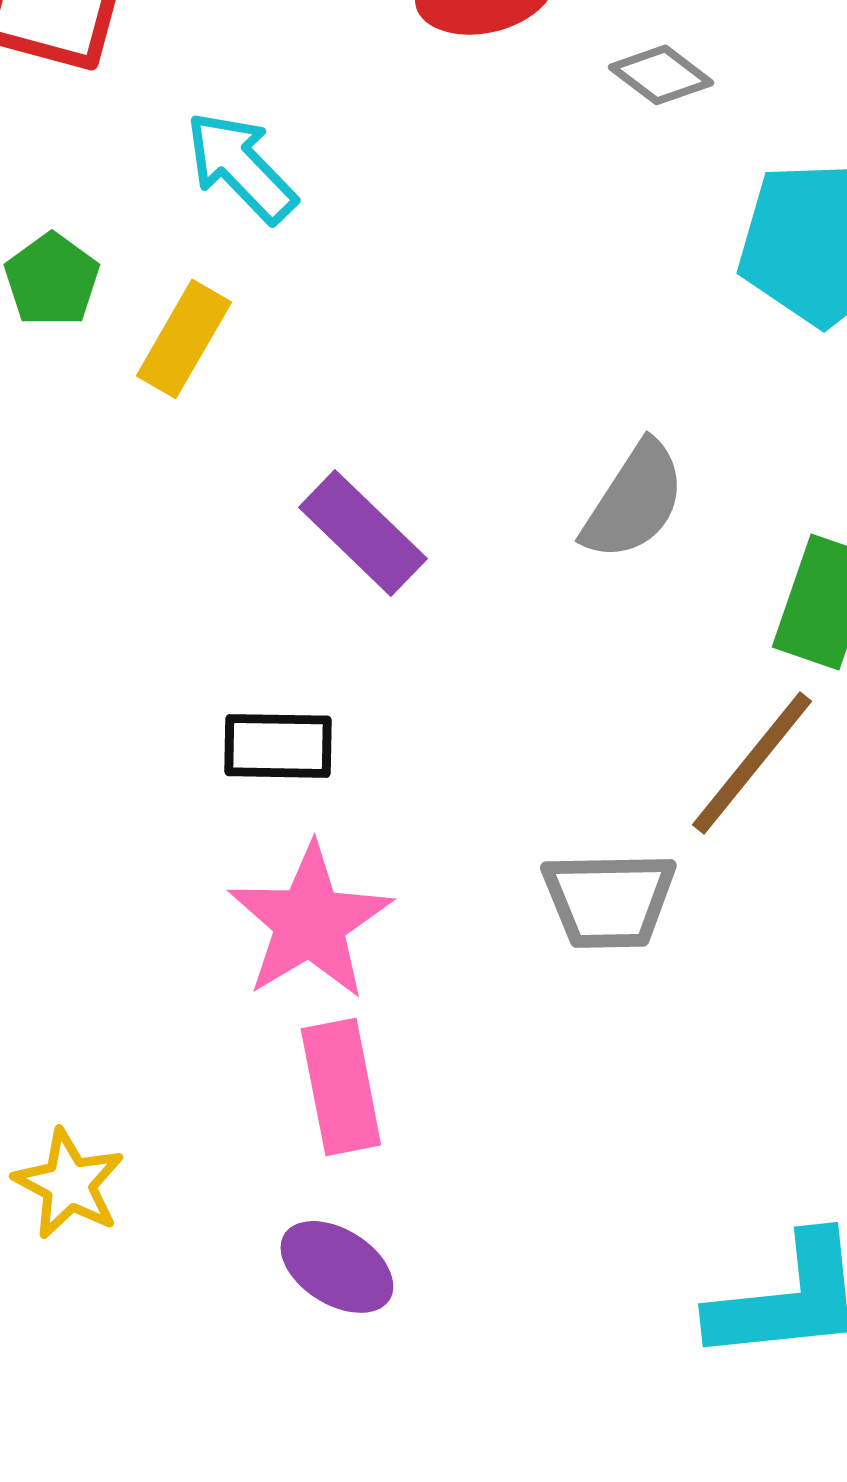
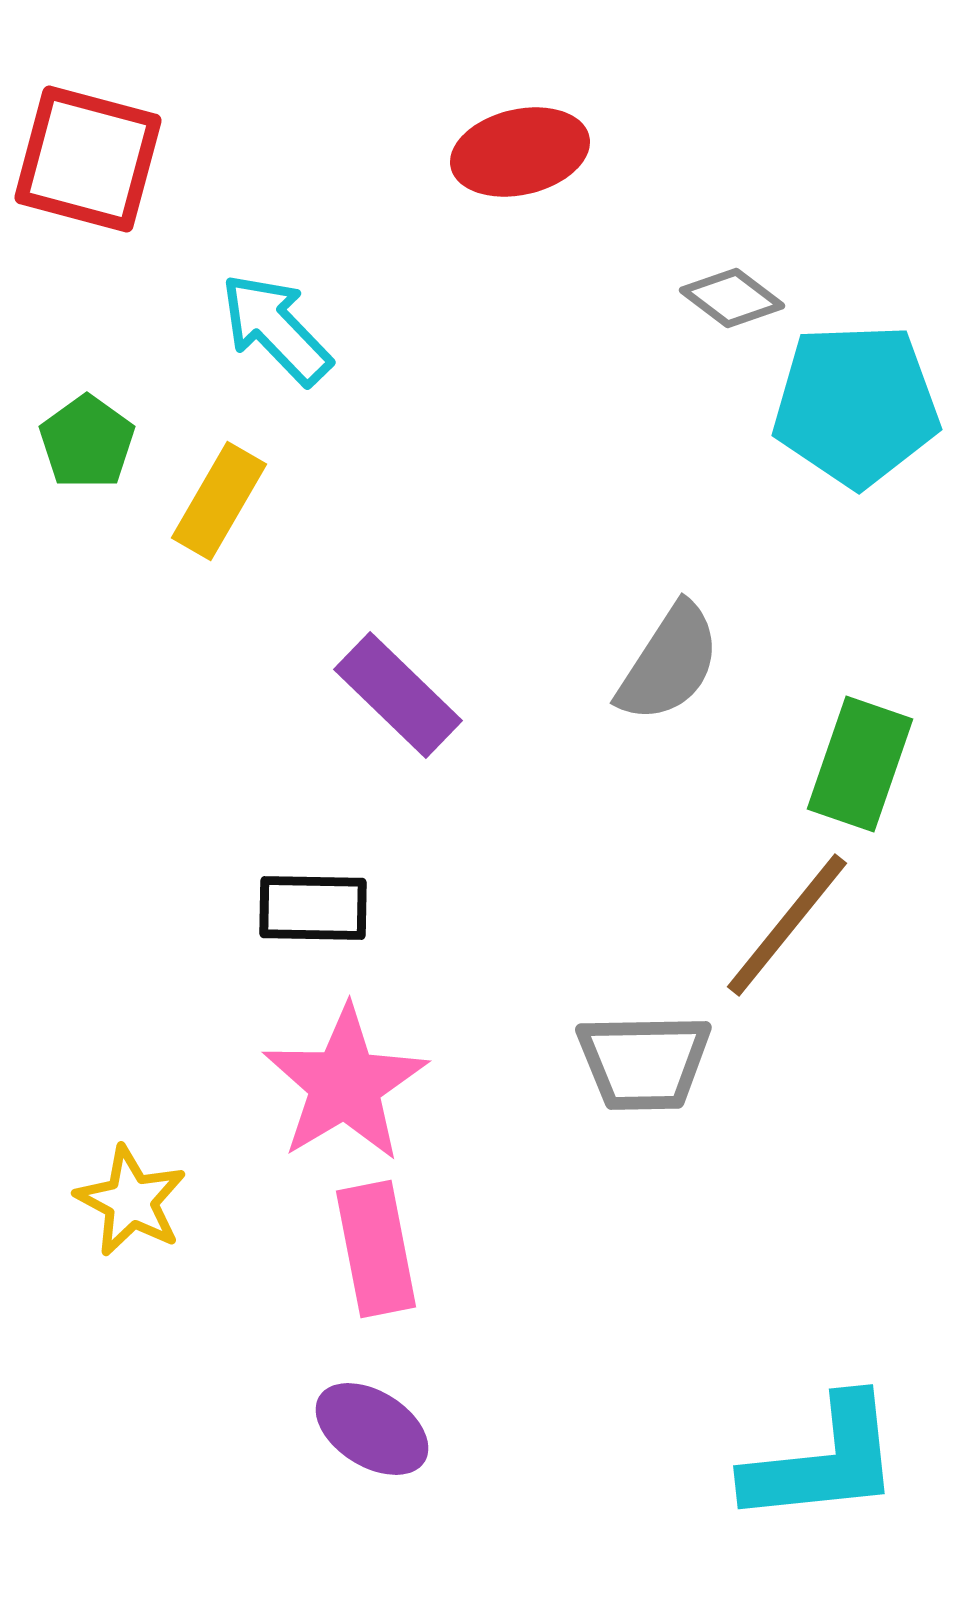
gray diamond: (661, 75) -> (732, 298), moved
yellow star: (69, 1184) -> (131, 1201), moved

